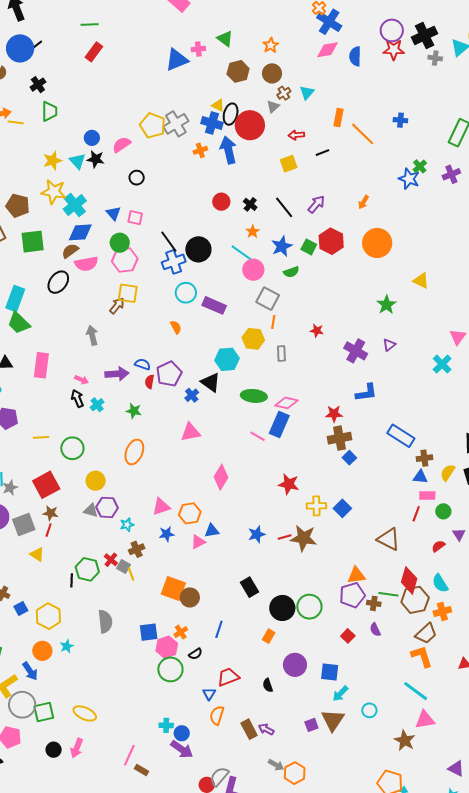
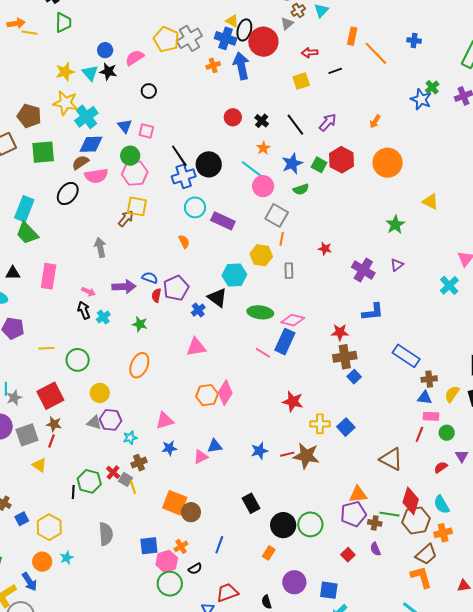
orange hexagon: (190, 513) -> (207, 395), moved

